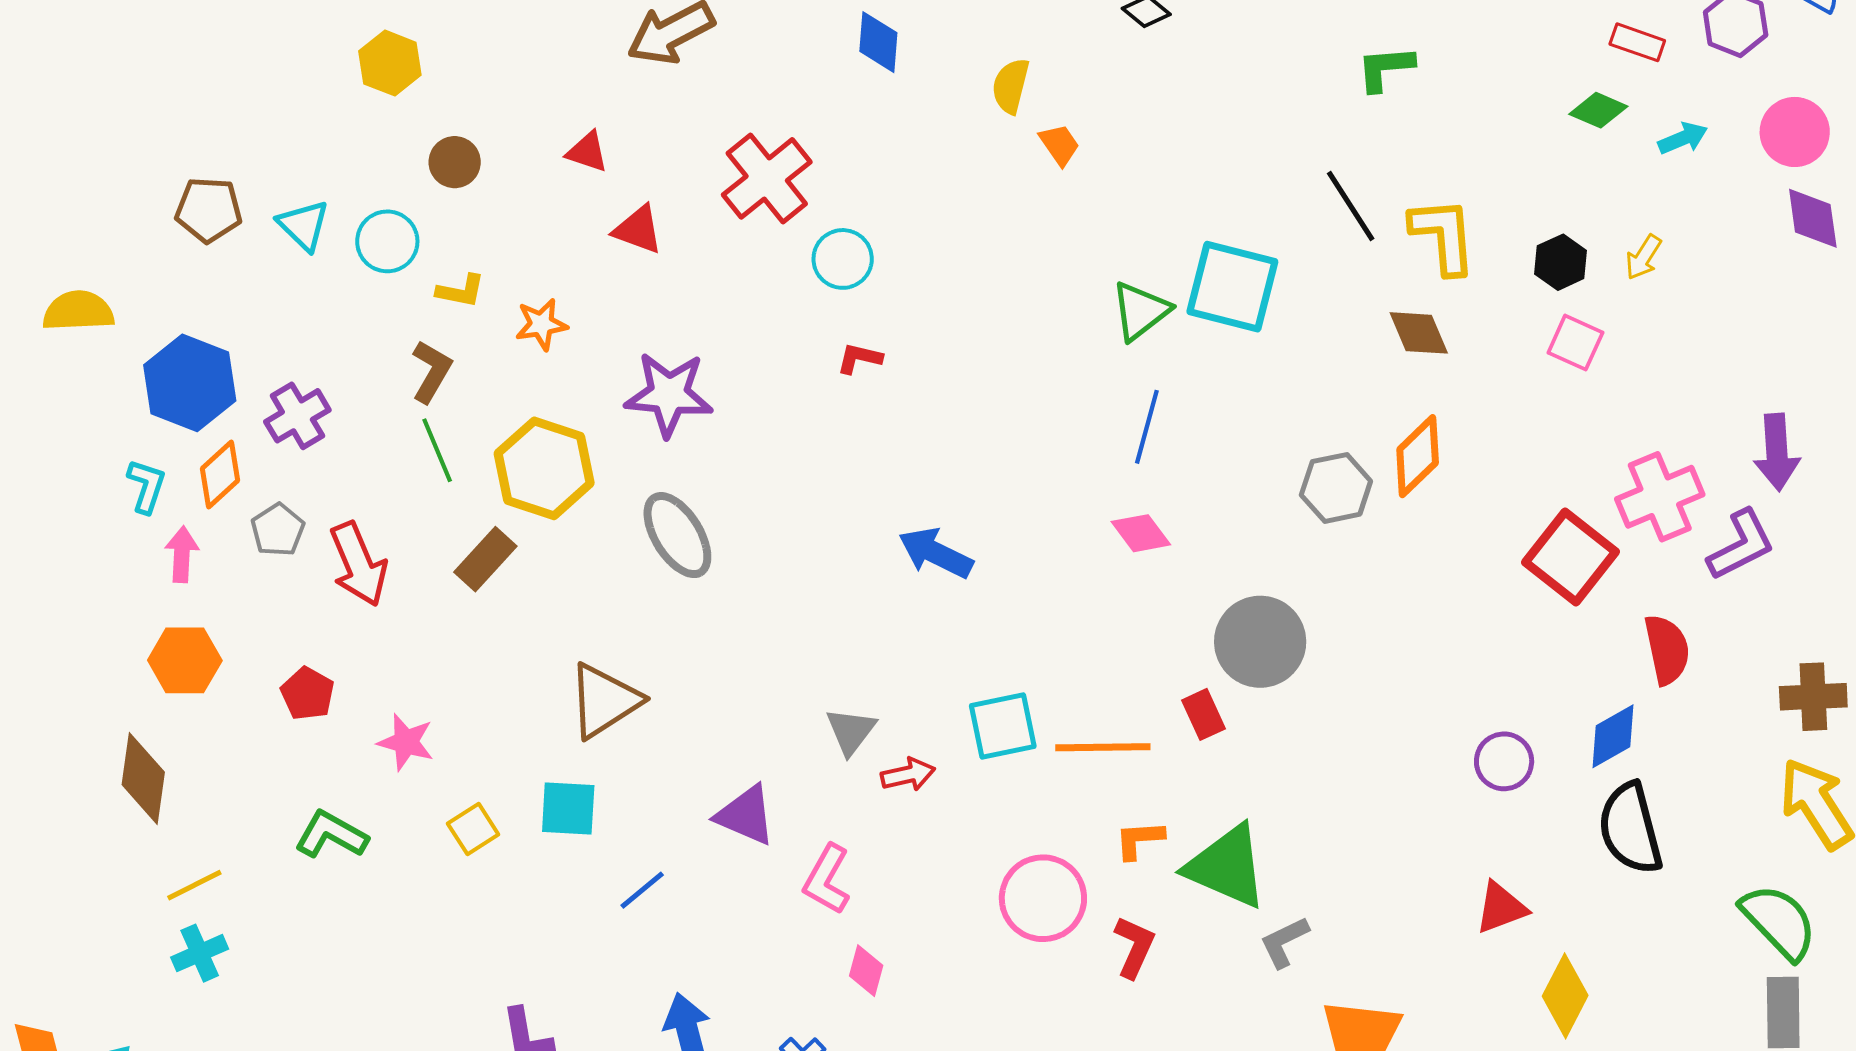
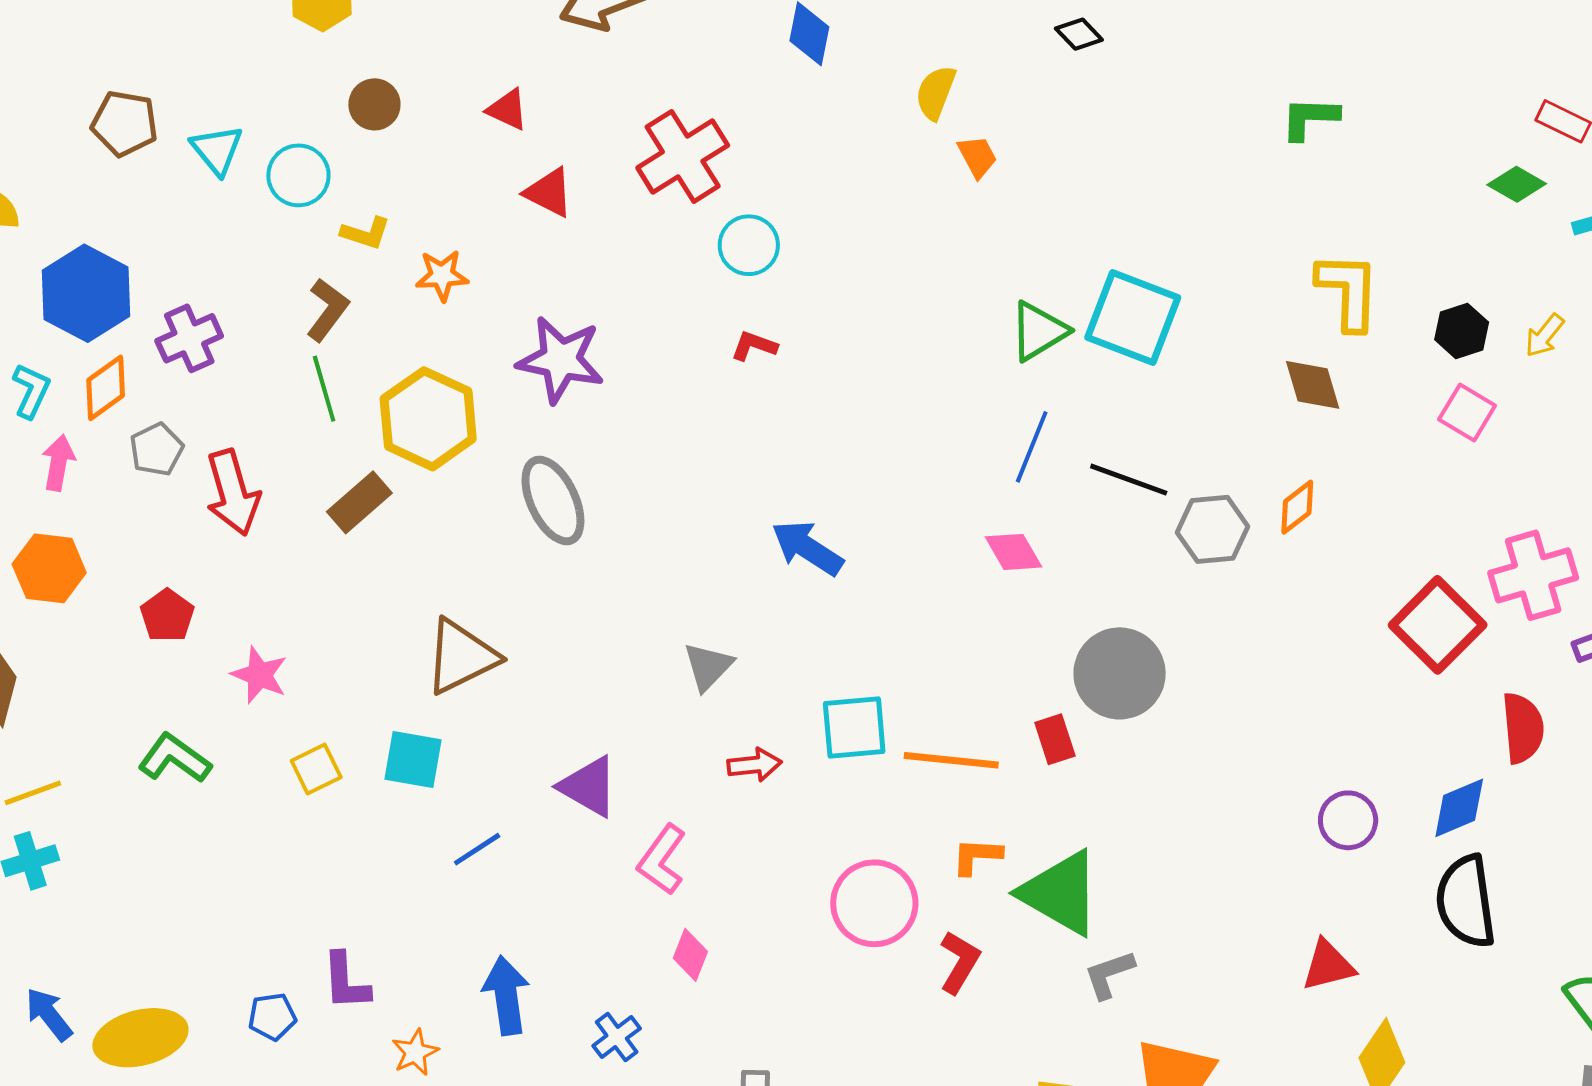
black line: (1351, 206) -> (1129, 480), moved, turned -44
orange diamond: (1418, 456) -> (1297, 507), size x0.7
gray triangle: (851, 731) -> (708, 666), moved

